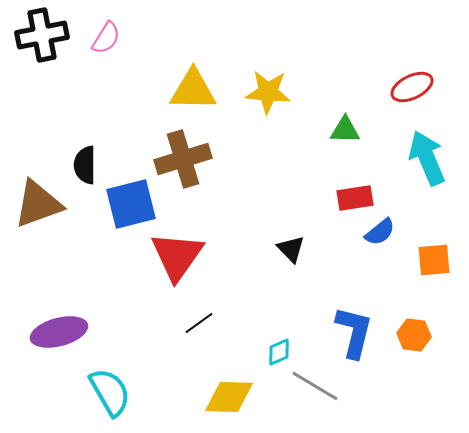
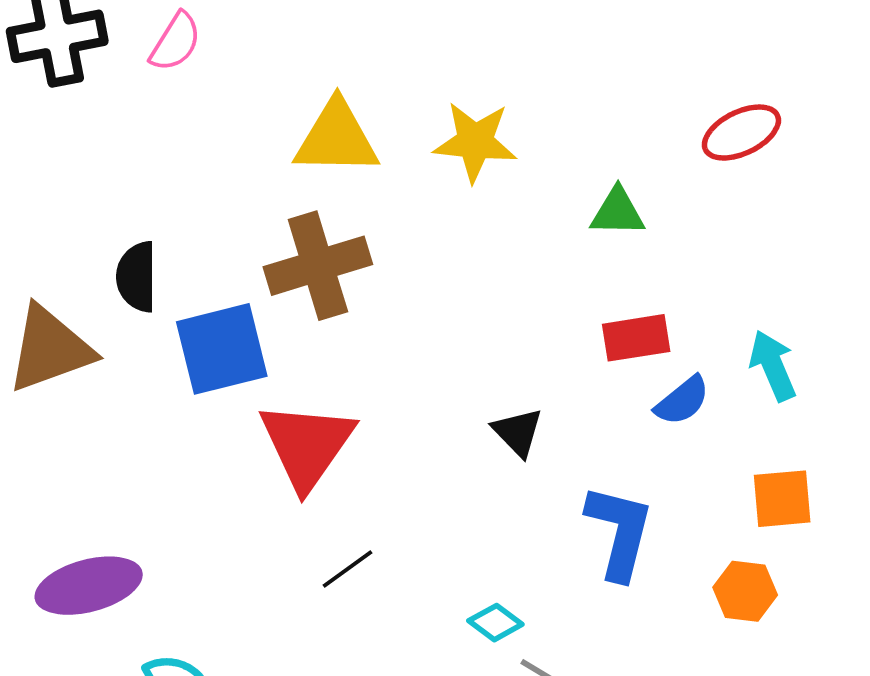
cyan arrow: (427, 158) -> (773, 366), moved, size x0.7
orange square: (434, 260) -> (782, 499), moved
blue L-shape: (354, 332) -> (619, 532), moved
cyan diamond: (279, 352) -> (495, 623), turned 60

